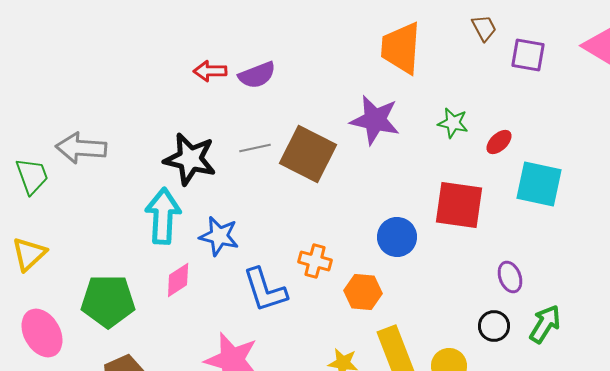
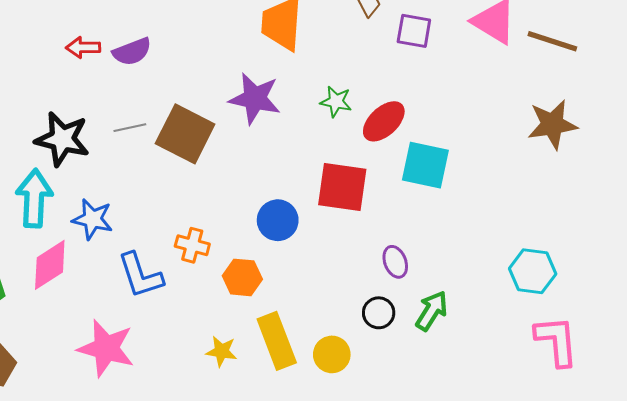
red ellipse: (499, 142) -> (384, 121), size x1.6
pink diamond: (178, 280) -> (50, 265), size x1.4

